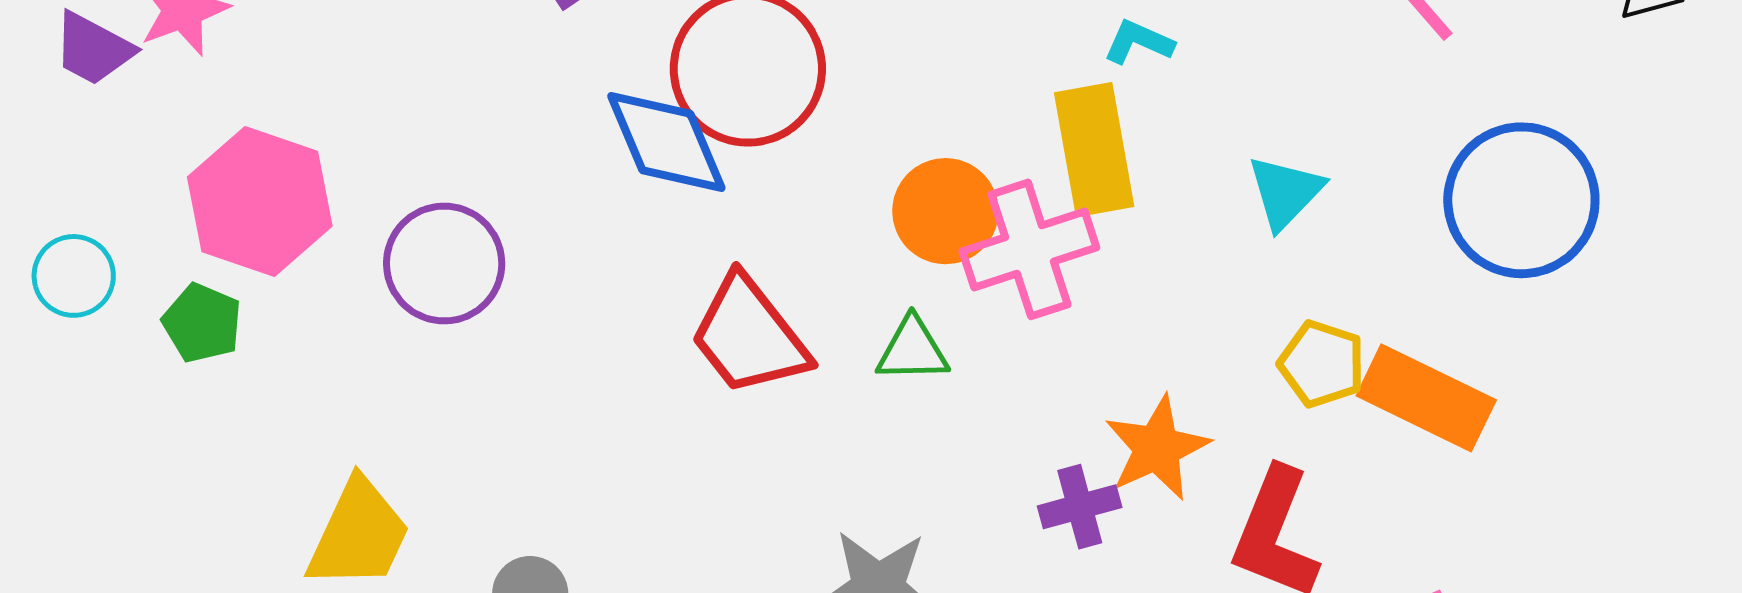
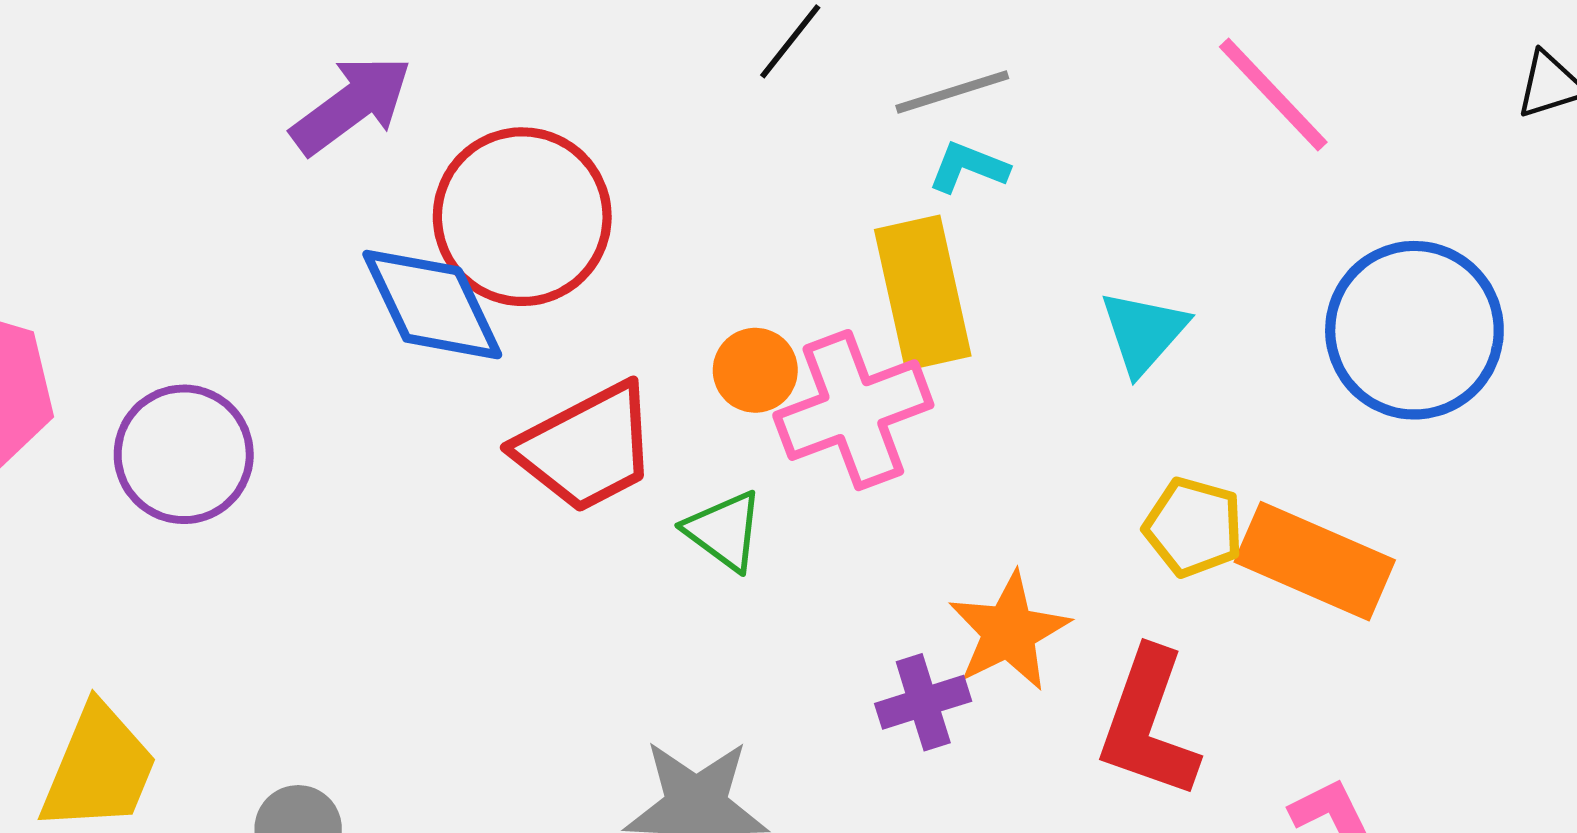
orange circle: (945, 211) -> (755, 370), size x0.7
red trapezoid: (749, 336) -> (587, 448), moved, turned -77
green triangle: (912, 350) -> (724, 531), turned 40

